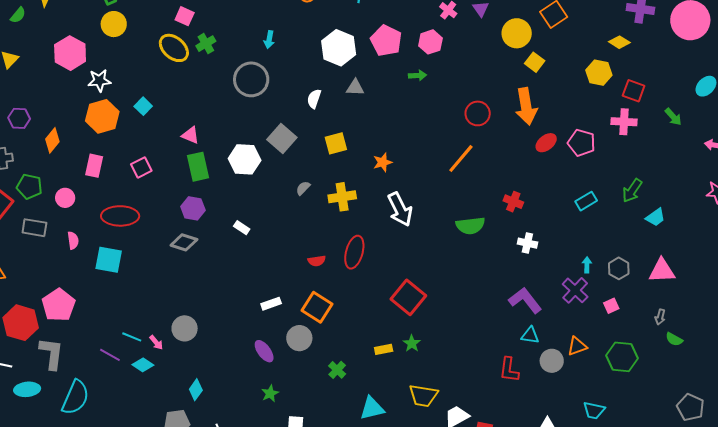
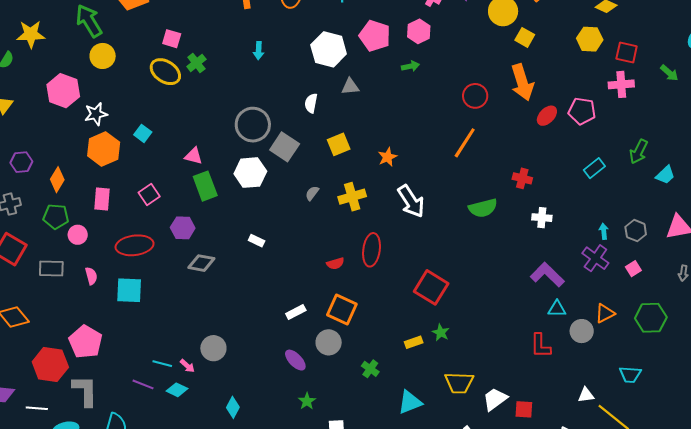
gray circle: (251, 79) -> (253, 125), moved
green pentagon: (29, 187) -> (56, 217), moved
purple hexagon: (193, 208) -> (183, 228), moved

